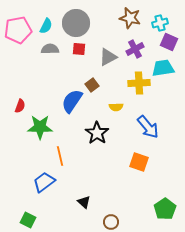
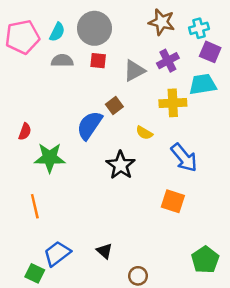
yellow semicircle: (116, 107) -> (144, 133), turned 32
orange line: (60, 156) -> (35, 206), moved
blue trapezoid: (44, 182) -> (57, 253), moved

